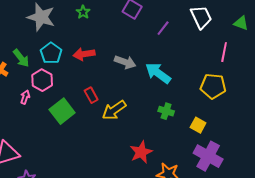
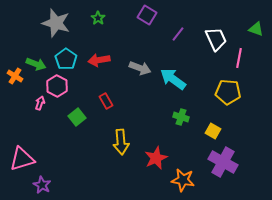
white trapezoid: (201, 17) -> (216, 39), moved
green arrow: (21, 58) -> (36, 64), turned -30
yellow arrow: (114, 110) -> (121, 142), moved, turned -60
green square: (62, 111) -> (77, 117), size x0.7

